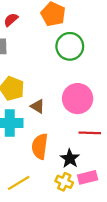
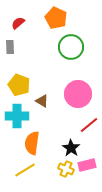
red line: (90, 133) -> (89, 125), turned -42
orange semicircle: (40, 146) -> (32, 143), moved

